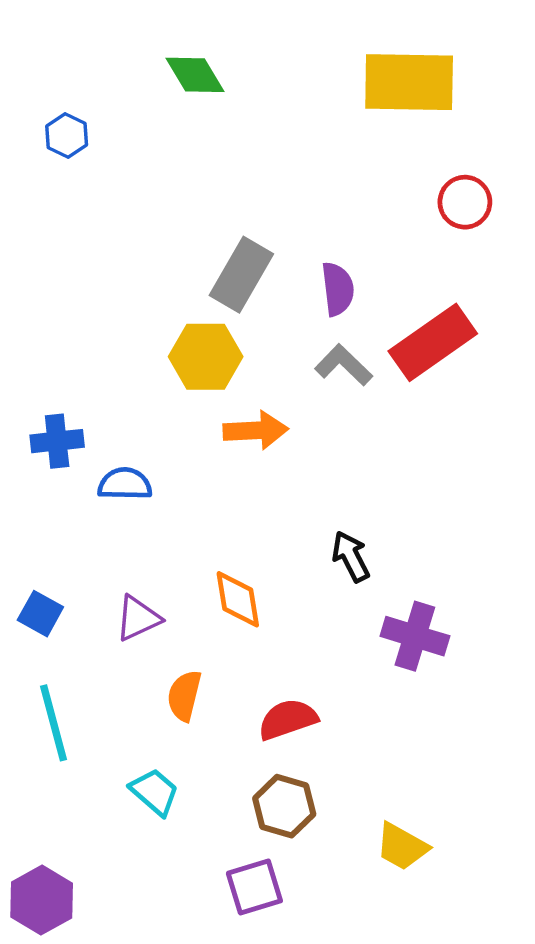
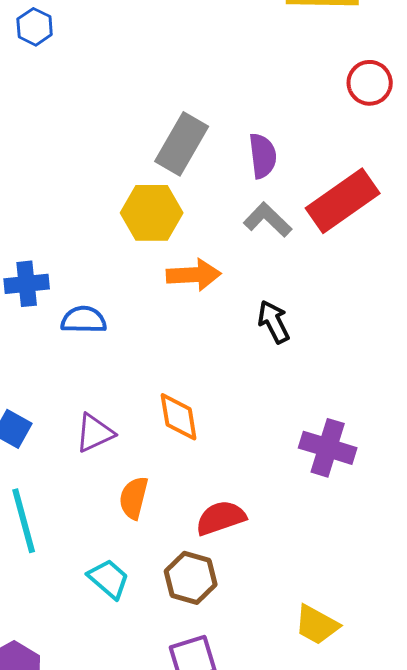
black arrow: (351, 556) -> (274, 322), moved
brown hexagon: (284, 806) -> (191, 578), moved

